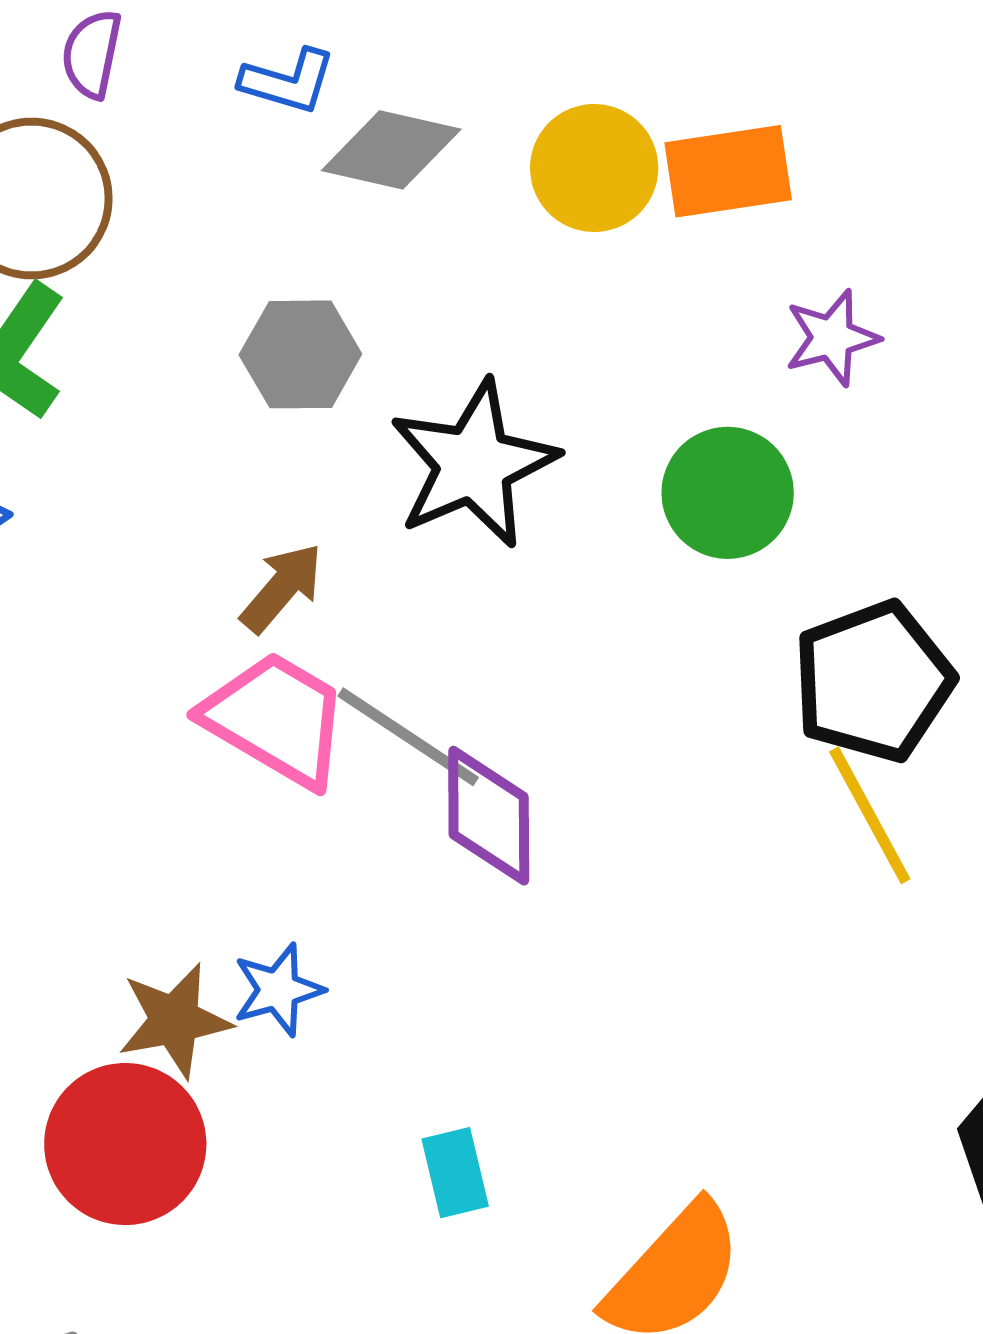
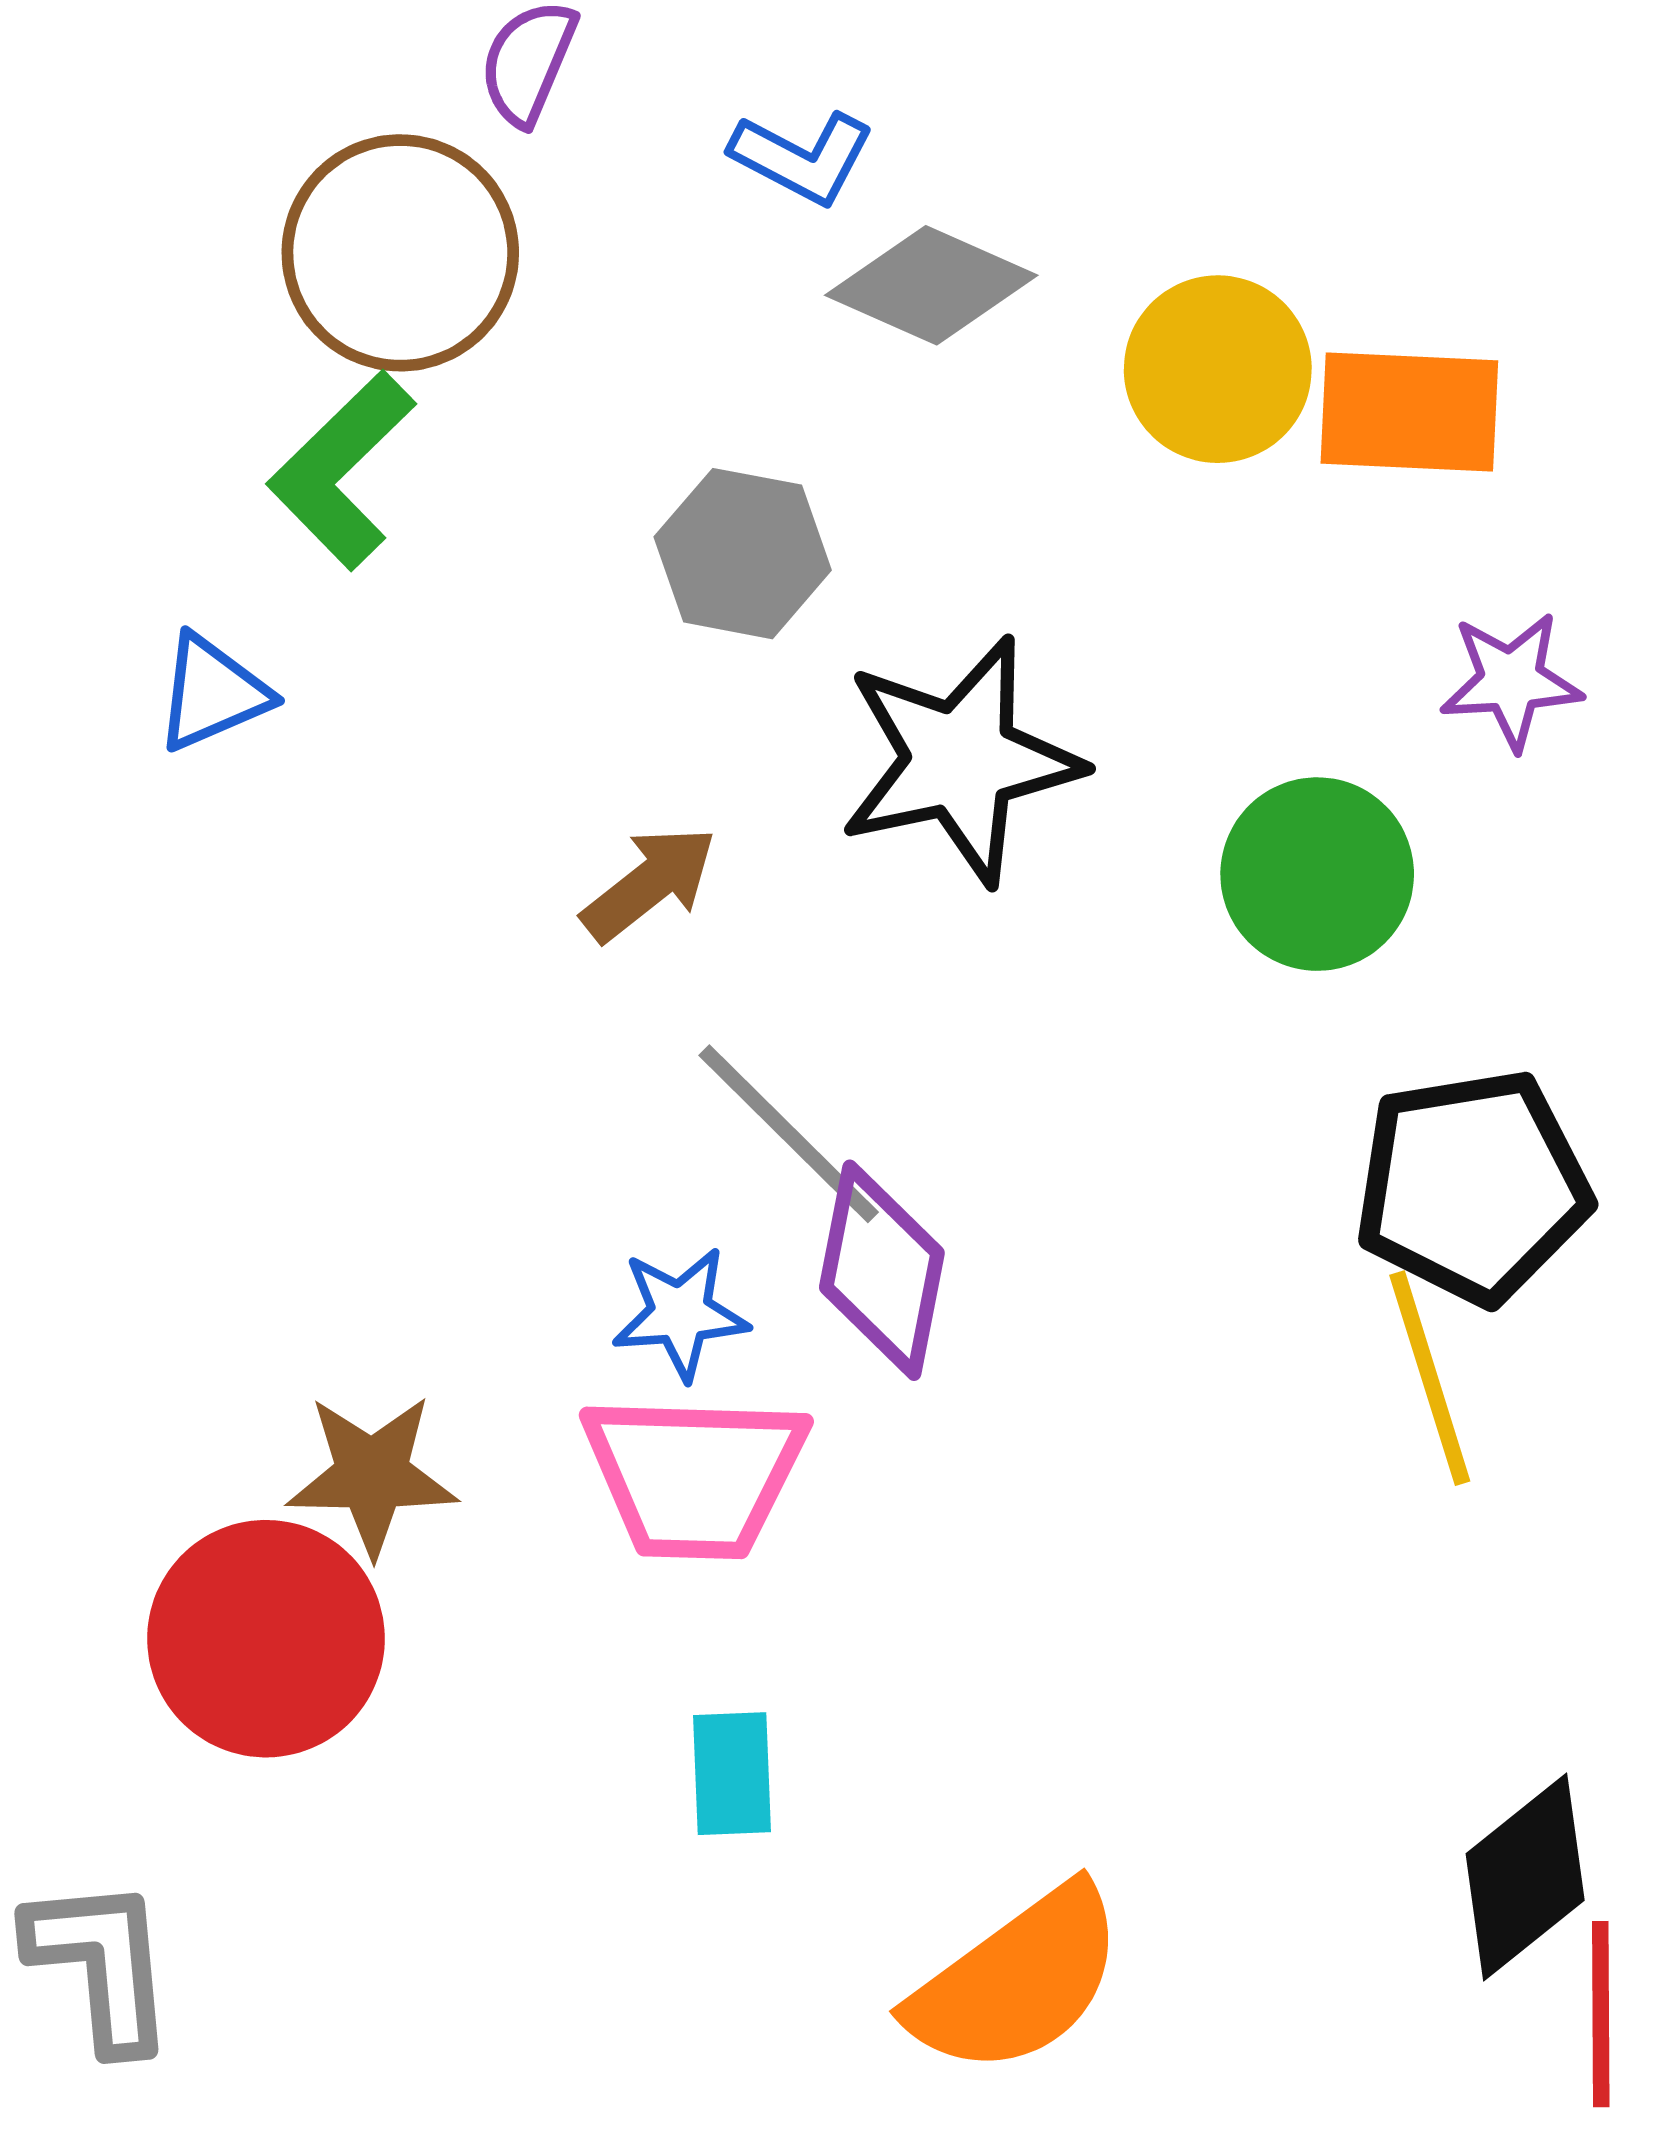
pink trapezoid: (276, 719) -> (695, 1475), moved, turned 140
blue star: (278, 990) -> (680, 1313), moved

